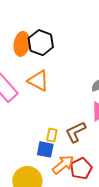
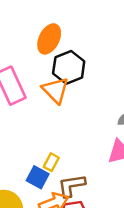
black hexagon: (41, 43) -> (69, 67), moved
brown L-shape: (76, 132) -> (71, 186), moved

